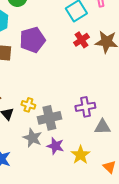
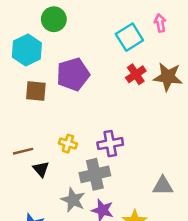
yellow cross: (28, 105) -> (68, 144), moved
purple cross: (85, 107) -> (110, 144), moved

